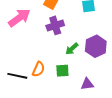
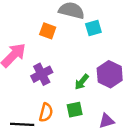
purple cross: (55, 25) -> (42, 74), moved

